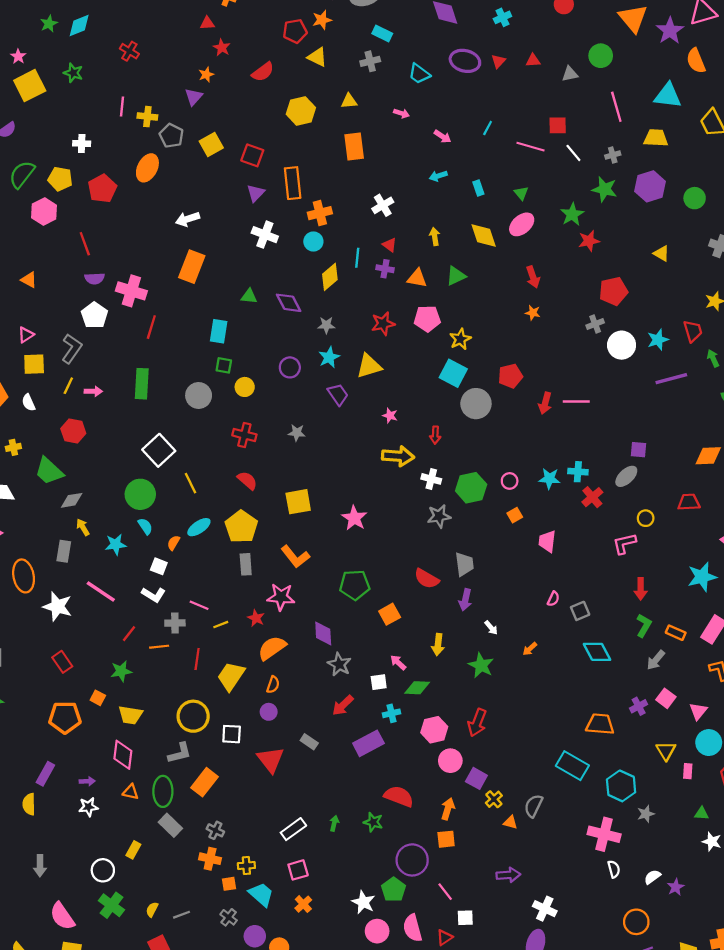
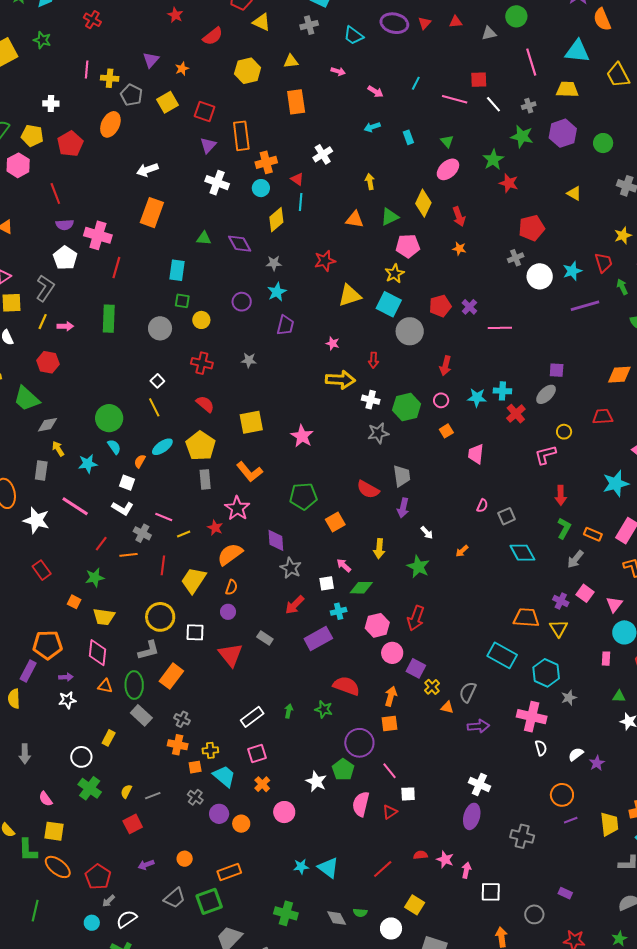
orange star: (206, 75) -> (182, 69), moved
yellow diamond: (484, 236) -> (423, 203), moved, turned 44
red star: (589, 241) -> (509, 183), turned 30
red triangle: (390, 245) -> (297, 179), moved
purple cross: (385, 269) -> (469, 307), moved, turned 35
pink pentagon: (427, 319) -> (408, 246), moved
yellow triangle: (369, 366) -> (350, 295), moved
purple trapezoid: (338, 394) -> (285, 325), turned 50
red arrow: (545, 403) -> (445, 366), moved
white square: (159, 450) -> (157, 381), moved, size x0.5
pink star: (281, 597) -> (237, 508), turned 30
gray cross: (175, 623) -> (142, 533), turned 30
purple cross: (639, 706) -> (561, 601), turned -35
orange pentagon: (65, 717) -> (47, 645), moved
yellow triangle: (666, 751) -> (559, 628), moved
purple arrow: (508, 875) -> (478, 726), moved
pink semicircle: (62, 916) -> (46, 799), size x0.6
pink semicircle: (413, 928) -> (361, 804), turned 30
pink circle: (377, 931) -> (284, 812), moved

